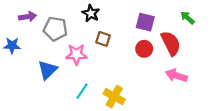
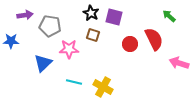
black star: (91, 13) -> (91, 13), moved
purple square: (145, 22) -> (114, 17), moved
pink arrow: (176, 75) -> (179, 63), moved
cyan line: (82, 91) -> (74, 82), turned 70

